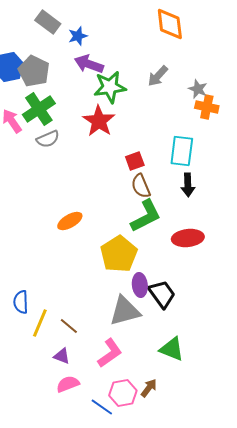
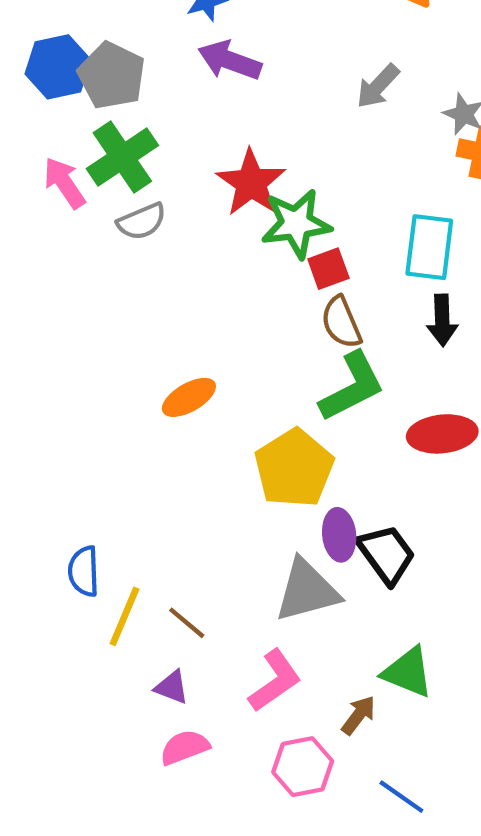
green star: (110, 87) -> (296, 224), moved
brown arrow: (149, 388) -> (358, 715), moved
blue line: (102, 407) -> (401, 797), moved

